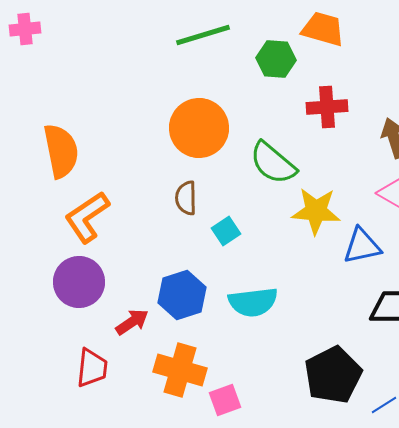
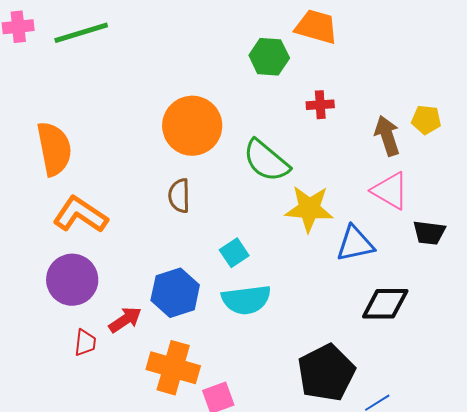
green line: (203, 35) -> (81, 33), moved
red cross: (327, 107) -> (320, 105), size x0.7
orange L-shape: (87, 217) -> (80, 215), turned 68
cyan square: (226, 231) -> (234, 253), moved
red trapezoid: (92, 368) -> (85, 343), moved, size x0.7

